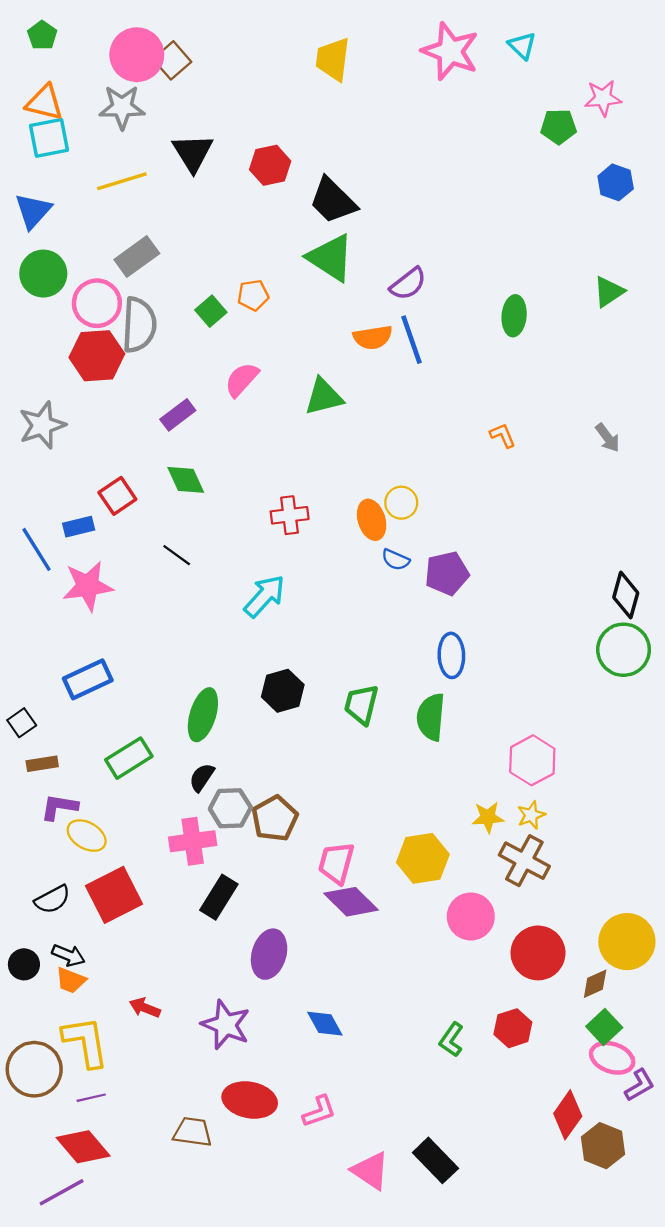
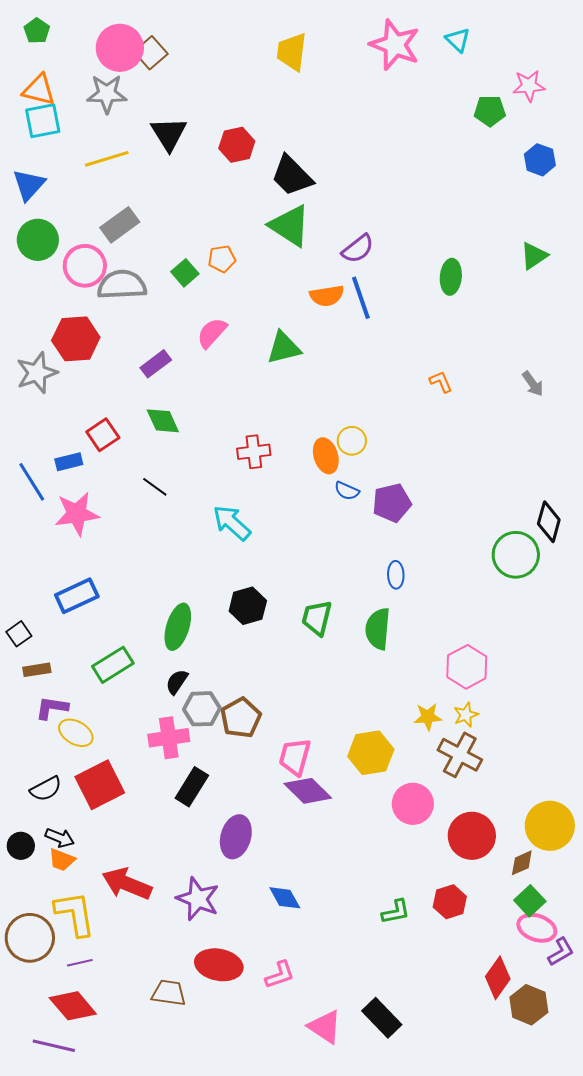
gray semicircle: (139, 325) -> (122, 285), turned -96
red hexagon: (97, 356) -> (76, 339), moved
cyan arrow: (264, 596) -> (232, 523), turned -90
green circle: (624, 650) -> (516, 555), moved
blue ellipse: (451, 655) -> (396, 575), size x0.7
red arrow: (145, 1008) -> (127, 884), size x1.8
green L-shape: (451, 1040) -> (396, 912), turned -136
purple line: (62, 1192) -> (54, 1046), turned 42

